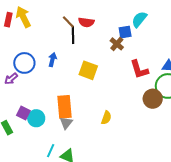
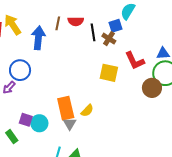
brown line: (68, 22) -> (58, 23), turned 64
black line: (73, 35) -> (93, 32), moved
blue arrow: (52, 60) -> (38, 38), moved, size x1.6
yellow square: (88, 70) -> (109, 73), moved
yellow semicircle: (106, 118) -> (87, 111), moved, turned 32

